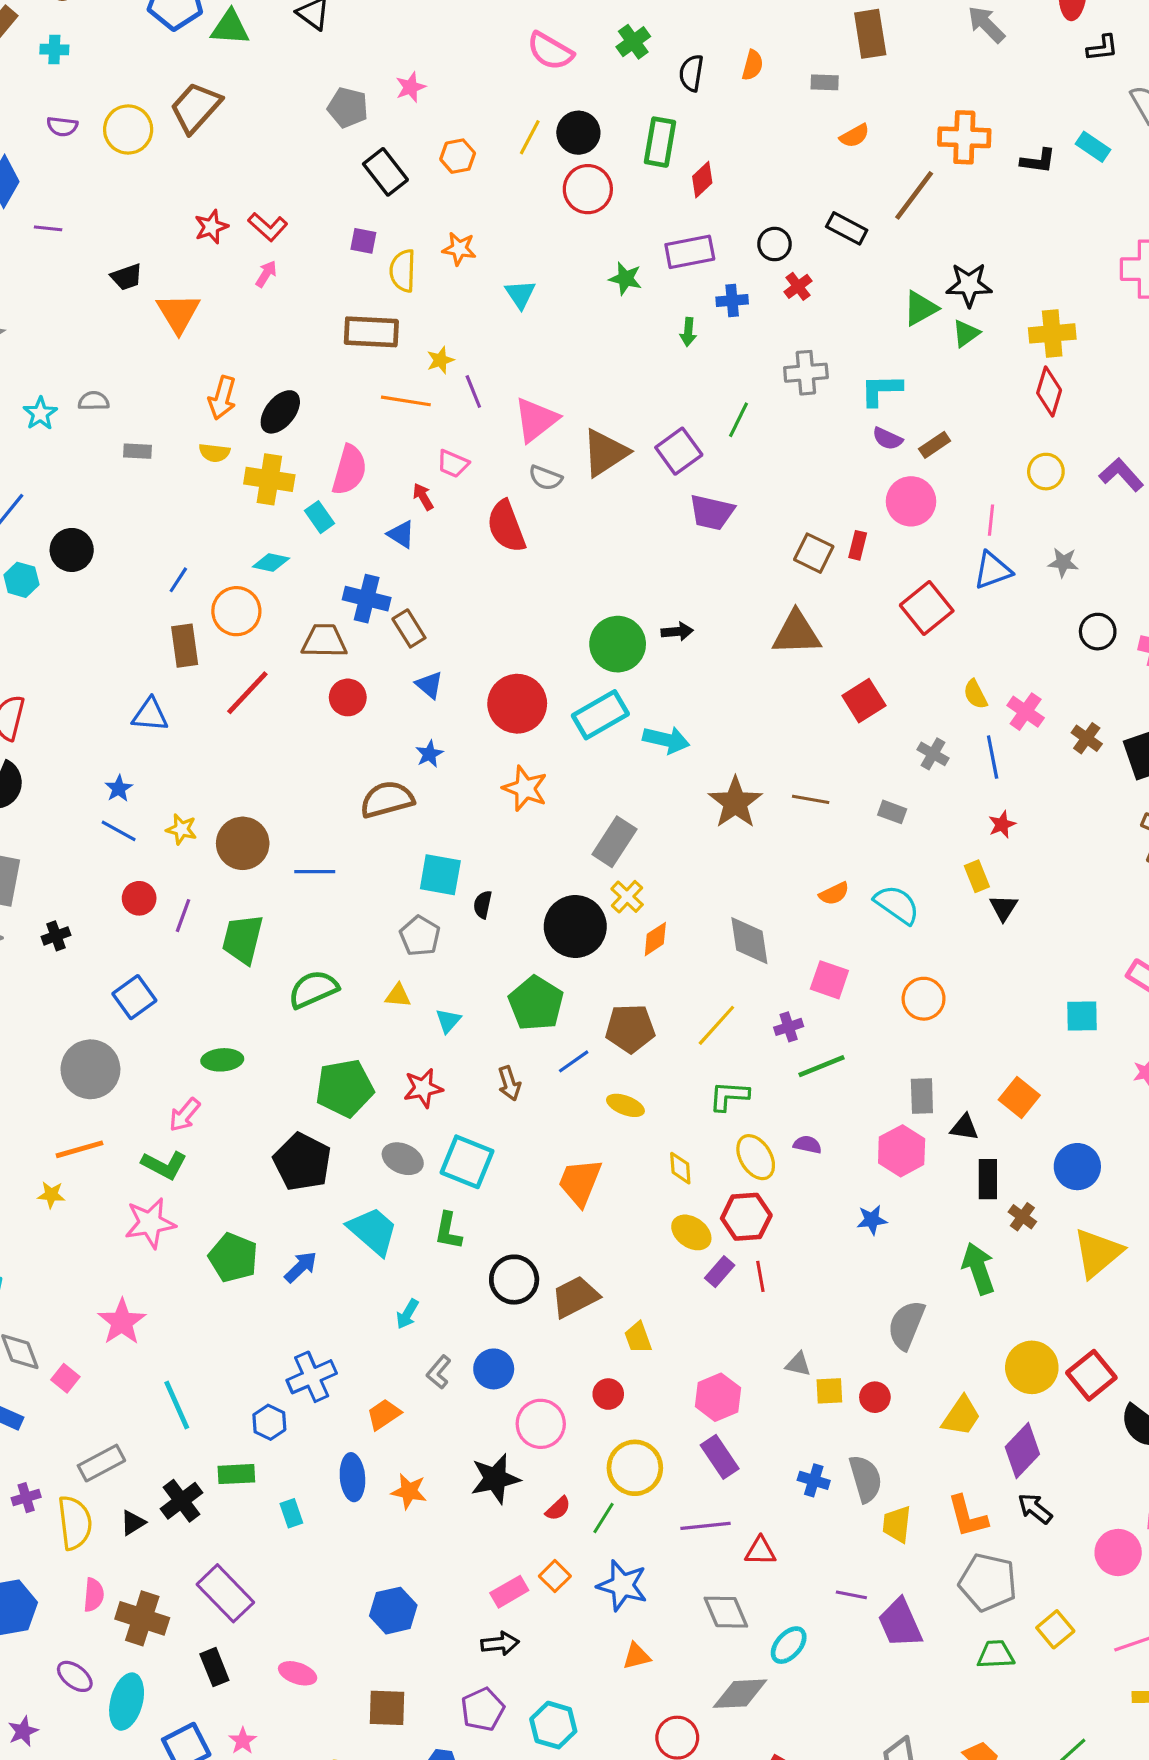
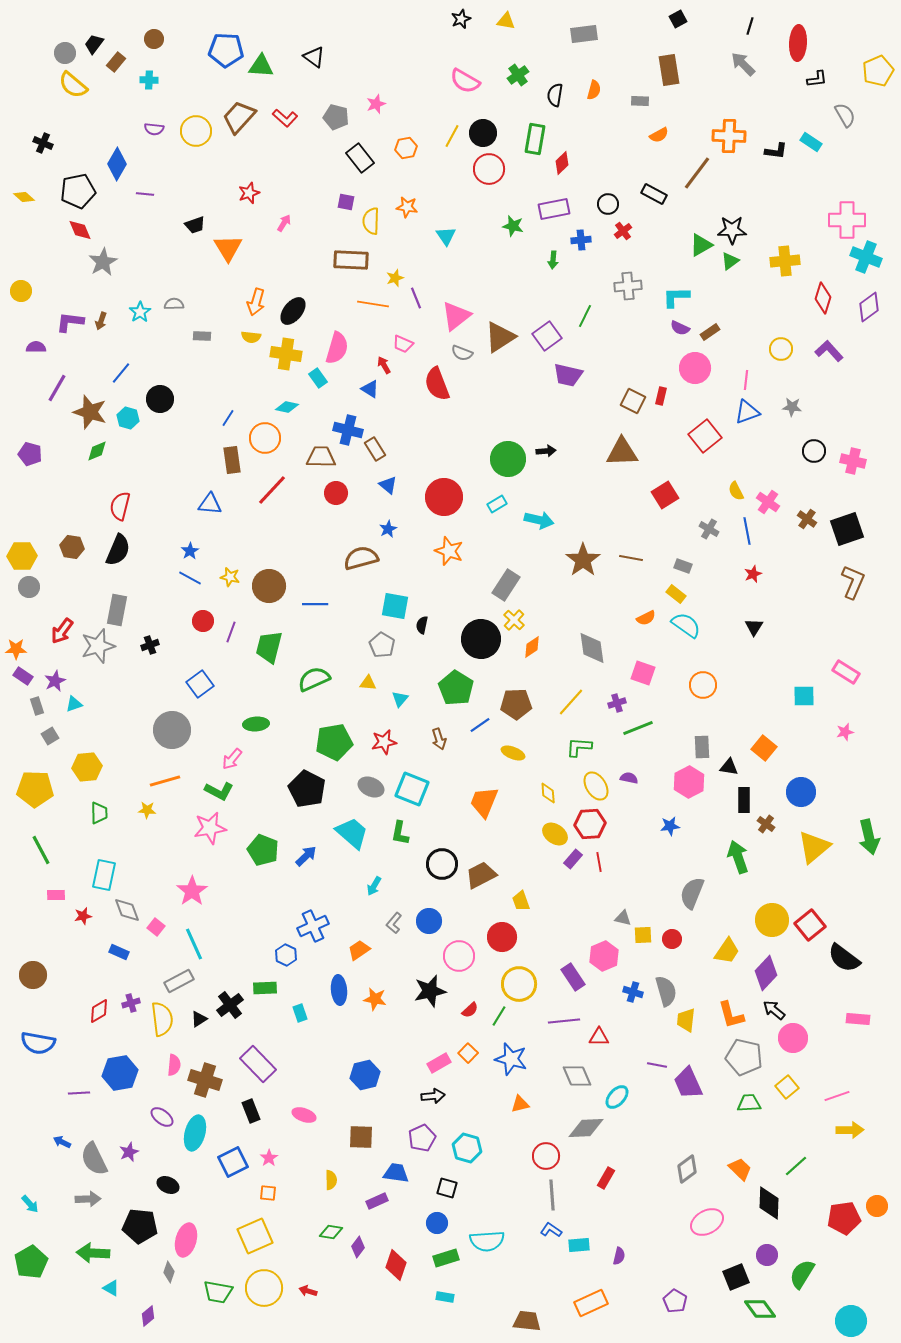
red L-shape: (268, 227) -> (285, 118), moved
red diamond: (1049, 392) -> (823, 298), moved
cyan rectangle: (600, 715) -> (497, 504), size x0.6
yellow rectangle: (977, 876) -> (676, 594), moved, turned -30
red circle: (608, 1394) -> (502, 937), size x1.5
pink hexagon: (718, 1397) -> (604, 956), moved
cyan line: (177, 1405) -> (194, 944), moved
pink circle: (1118, 1552) -> (793, 1038), moved

